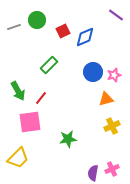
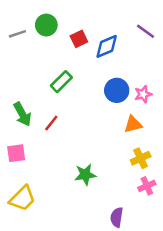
purple line: (116, 15) -> (146, 31), moved
pink square: (30, 122) -> (16, 153), moved, size x0.7
pink cross: (112, 169) -> (147, 186), moved

